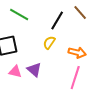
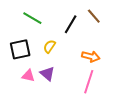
yellow semicircle: (49, 43) -> (49, 46), moved

